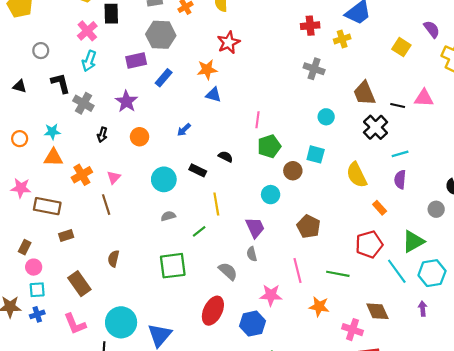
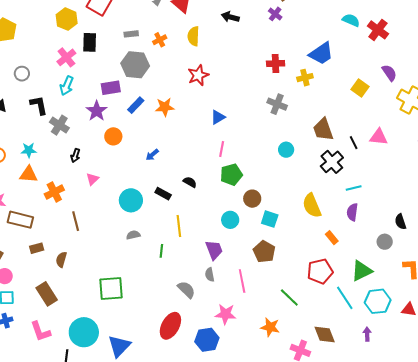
orange star: (207, 70) -> (165, 107), moved
blue triangle: (214, 95) -> (218, 117), moved, turned -49
purple star: (126, 101) -> (97, 111), moved
black line: (398, 106) -> (354, 143), turned 48
orange circle: (140, 137) -> (113, 136), moved
cyan square: (316, 154) -> (270, 219), moved
pink triangle: (114, 177) -> (92, 179), moved
green line: (199, 231) -> (161, 251), turned -48
brown semicircle: (113, 259) -> (61, 260), moved
green square: (173, 266) -> (111, 288), moved
pink line: (297, 271) -> (242, 281), moved
green line: (338, 274) -> (289, 297), turned 30

